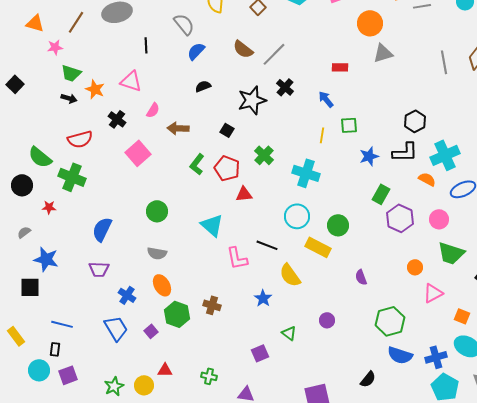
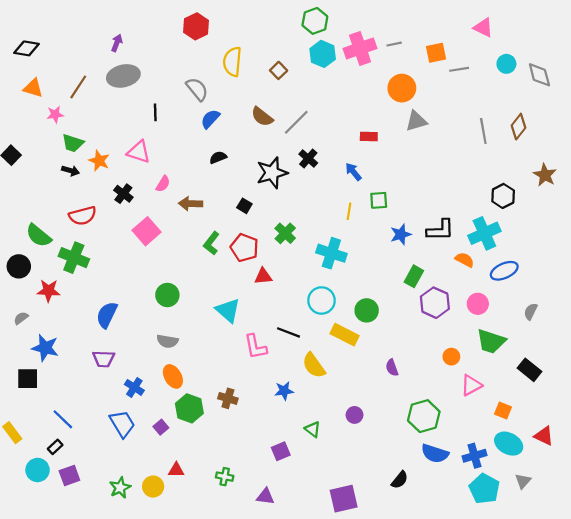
black hexagon: (415, 121) -> (503, 196), moved
red star: (49, 207) -> (49, 291), size x1.5
blue star: (263, 298) -> (284, 391), turned 30
blue line: (62, 324) -> (63, 419), turned 30
black rectangle: (55, 349) -> (55, 447), turned 40

